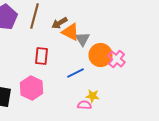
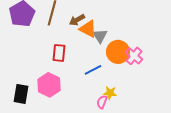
pink semicircle: (84, 105) -> (102, 102), turned -72

